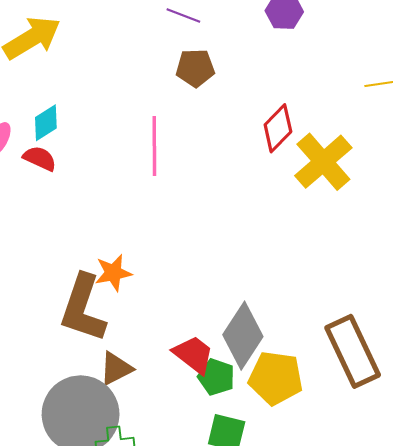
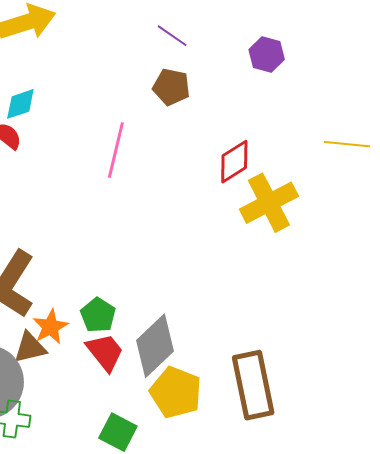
orange star: (113, 273) -> (50, 327), moved, turned -30
green pentagon: (216, 377) -> (98, 315), moved

